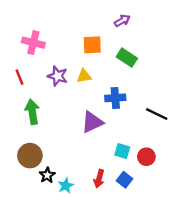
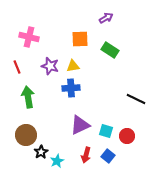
blue cross: (115, 98) -> (71, 88), moved
purple triangle: (92, 122) -> (80, 125), moved

